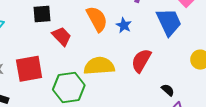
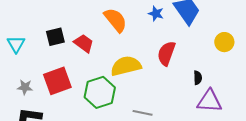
black square: (42, 14) -> (55, 37), moved
blue star: (124, 25) -> (156, 14), moved
black semicircle: (168, 90) -> (198, 78), turned 56

